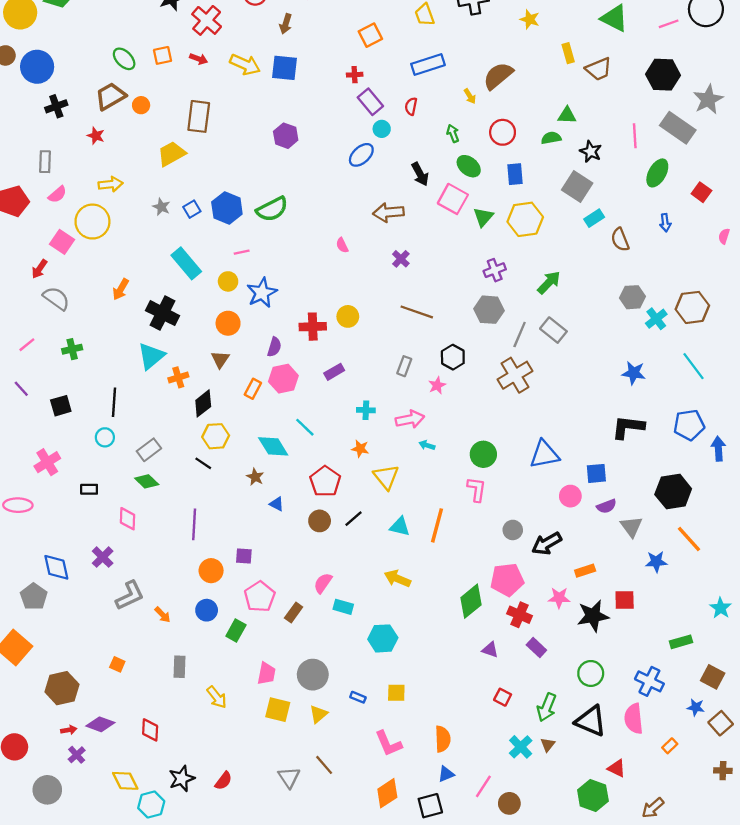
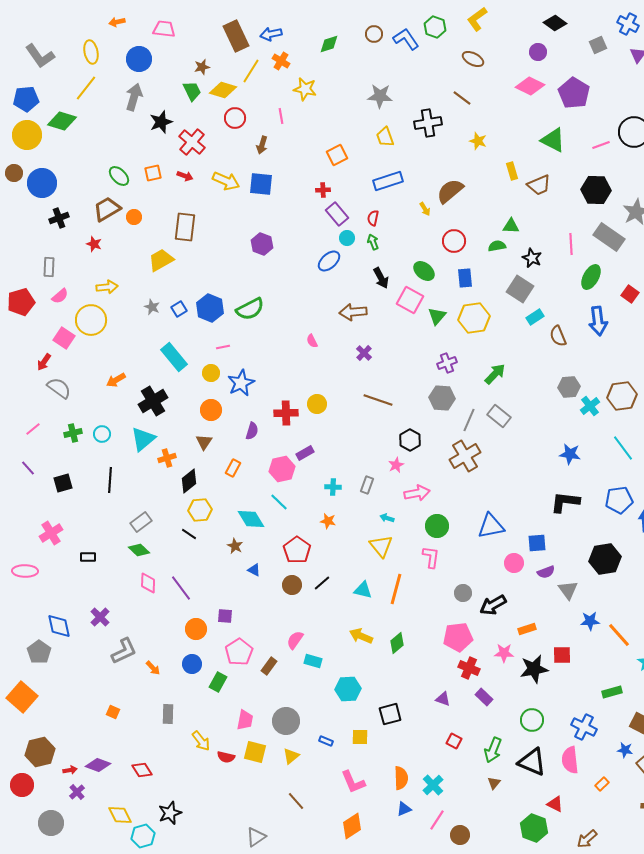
green arrow: (453, 133) -> (373, 242), moved
blue arrow: (665, 223) -> (598, 321), size x1.8
orange arrow: (121, 289) -> (116, 380), turned 30
black cross: (163, 313) -> (153, 401), turned 32
gray rectangle: (404, 366) -> (367, 485), moved
pink hexagon: (283, 379) -> (282, 469), moved
pink arrow: (410, 419) -> (417, 493), moved
cyan circle: (105, 437) -> (102, 434), moved
yellow triangle: (386, 477) -> (381, 546), moved
pink diamond: (127, 519) -> (148, 583), moved
purple line: (194, 524) -> (181, 588), turned -40
orange line: (689, 539) -> (619, 635), moved
green diamond: (471, 601) -> (397, 643), moved, size x0.7
brown hexagon: (62, 688) -> (40, 752), moved
red diamond: (150, 730) -> (142, 770), turned -35
cyan cross: (521, 747) -> (433, 785), moved
gray triangle: (289, 777) -> (256, 837), moved, turned 30
red semicircle: (224, 781) -> (226, 757), moved, turned 66
black square: (430, 806) -> (390, 714), moved

